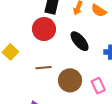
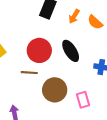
red circle: (44, 29) -> (39, 50), moved

